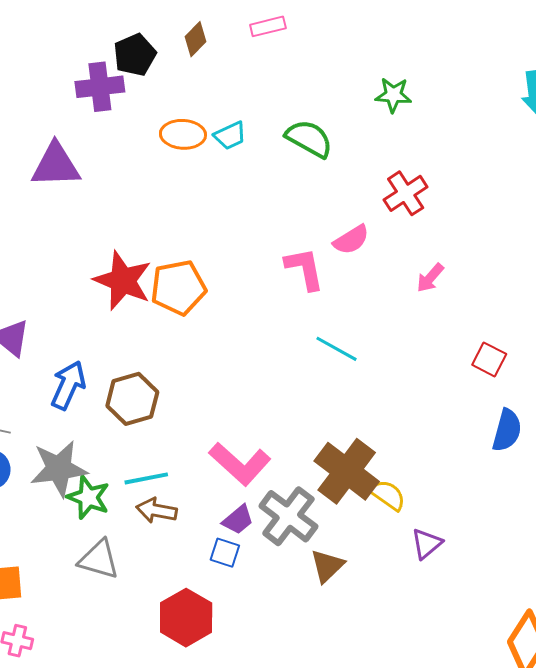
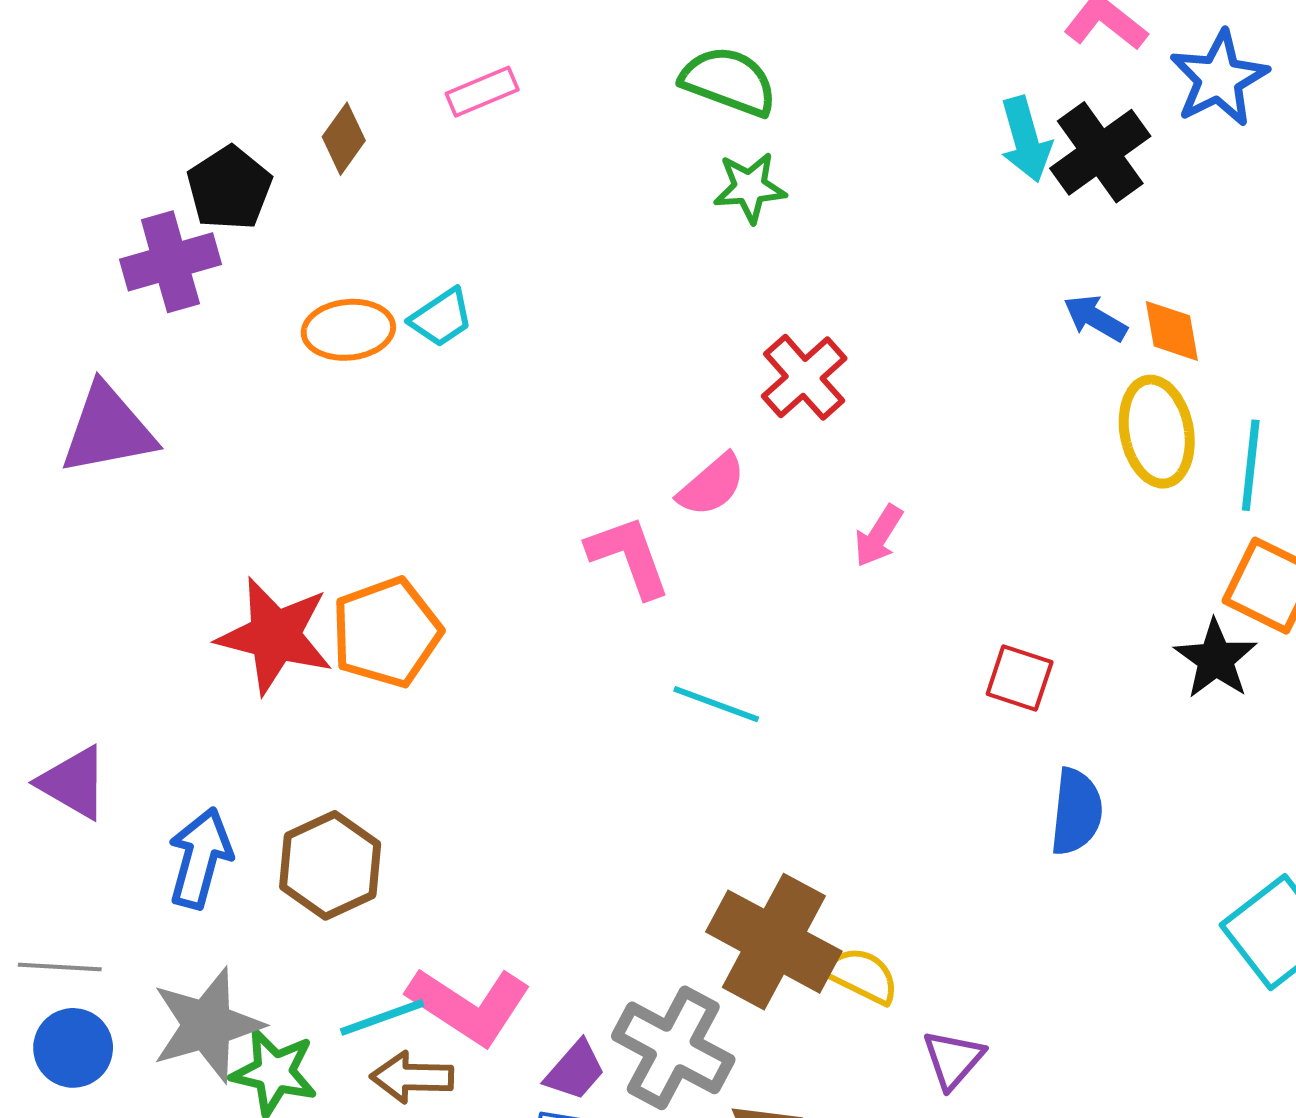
green semicircle: (309, 139) -> (729, 81), moved
pink L-shape: (240, 464) -> (469, 1006), moved

